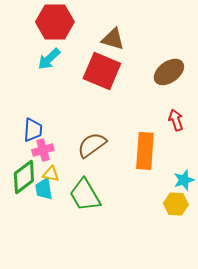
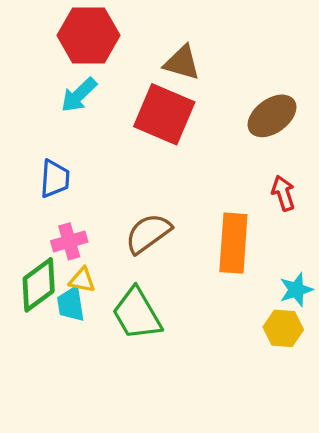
blue trapezoid: (33, 130) -> (55, 179), moved

